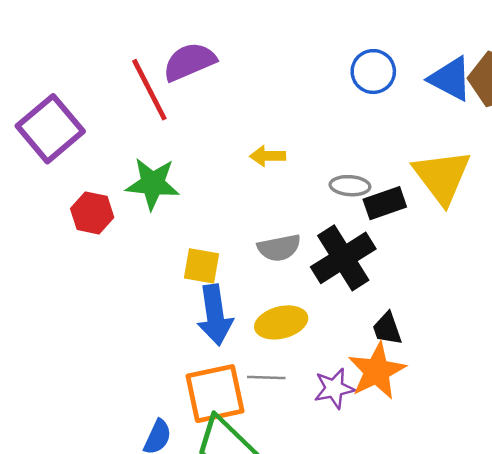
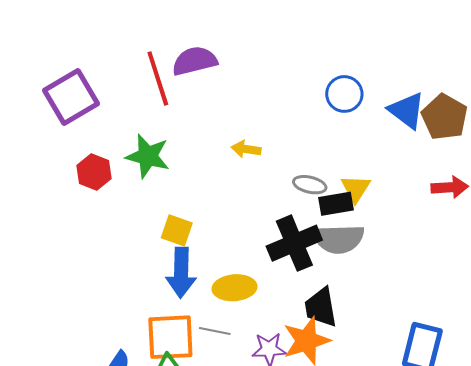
yellow triangle: (442, 177) -> (356, 189), moved, size x0.6
gray semicircle: (279, 248) -> (339, 239), moved, size x1.4
black trapezoid: (387, 329) -> (321, 307), size x1.4

